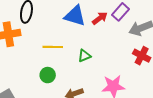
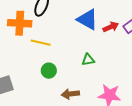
yellow line: (53, 47) -> (41, 43), moved

